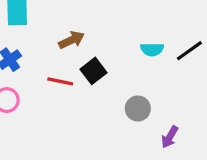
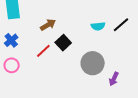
red line: (60, 81) -> (43, 51), turned -49
gray circle: (138, 109) -> (93, 63), size x1.5

